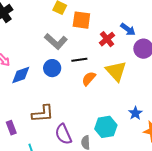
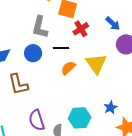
red cross: (107, 39) -> (81, 29), moved
gray L-shape: (56, 41) -> (40, 27), turned 55
brown L-shape: (43, 114) -> (18, 84), moved, turned 75

